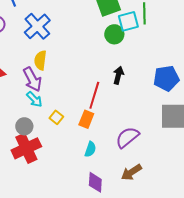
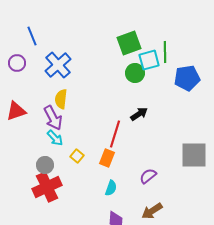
black arrow: (118, 75) -> (139, 114), turned 42
blue pentagon: (166, 78) -> (187, 78), moved
purple semicircle: (127, 137) -> (148, 176), size x0.7

